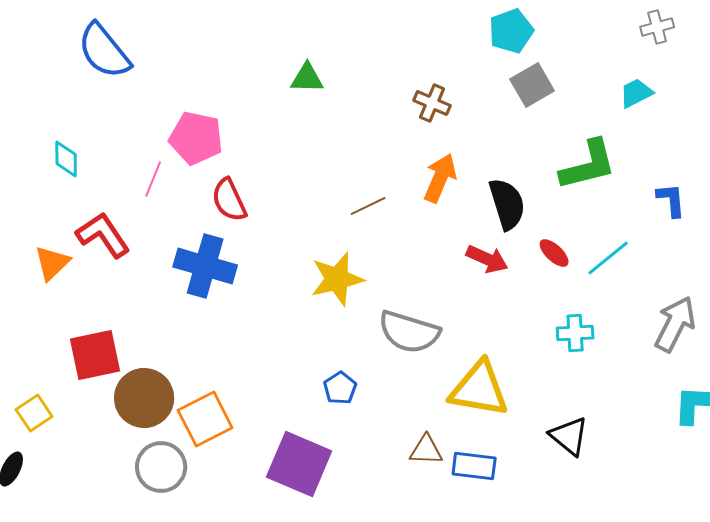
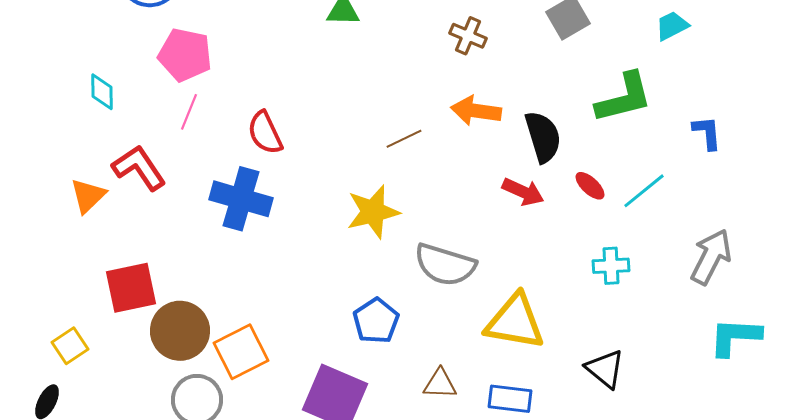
pink pentagon: (196, 138) -> (185, 55), moved
orange arrow: (440, 178) -> (476, 111), turned -105
blue pentagon: (340, 388) -> (376, 321), size x1.4
brown triangle: (426, 450) -> (440, 384), moved

